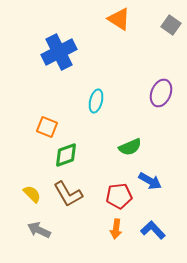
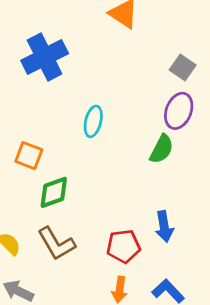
gray square: (171, 25) -> (183, 68), moved
green semicircle: (130, 147) -> (162, 149), moved, turned -40
blue arrow: (150, 181) -> (164, 227), turned 50

